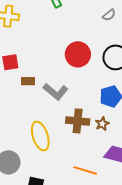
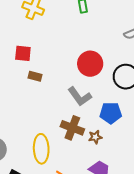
gray L-shape: (56, 92) -> (80, 97), moved
yellow ellipse: (40, 136) -> (41, 149), moved

